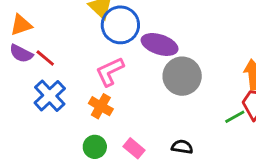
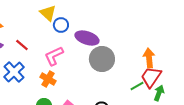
blue circle: (120, 25) -> (61, 25), size x0.6
red line: (45, 58) -> (22, 45), moved

